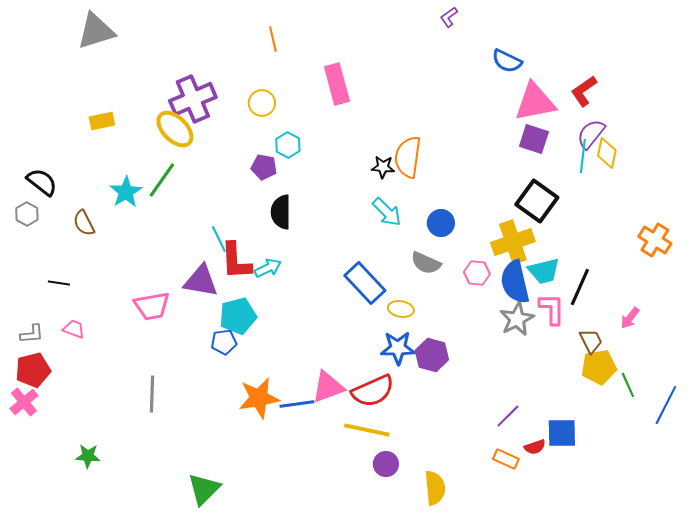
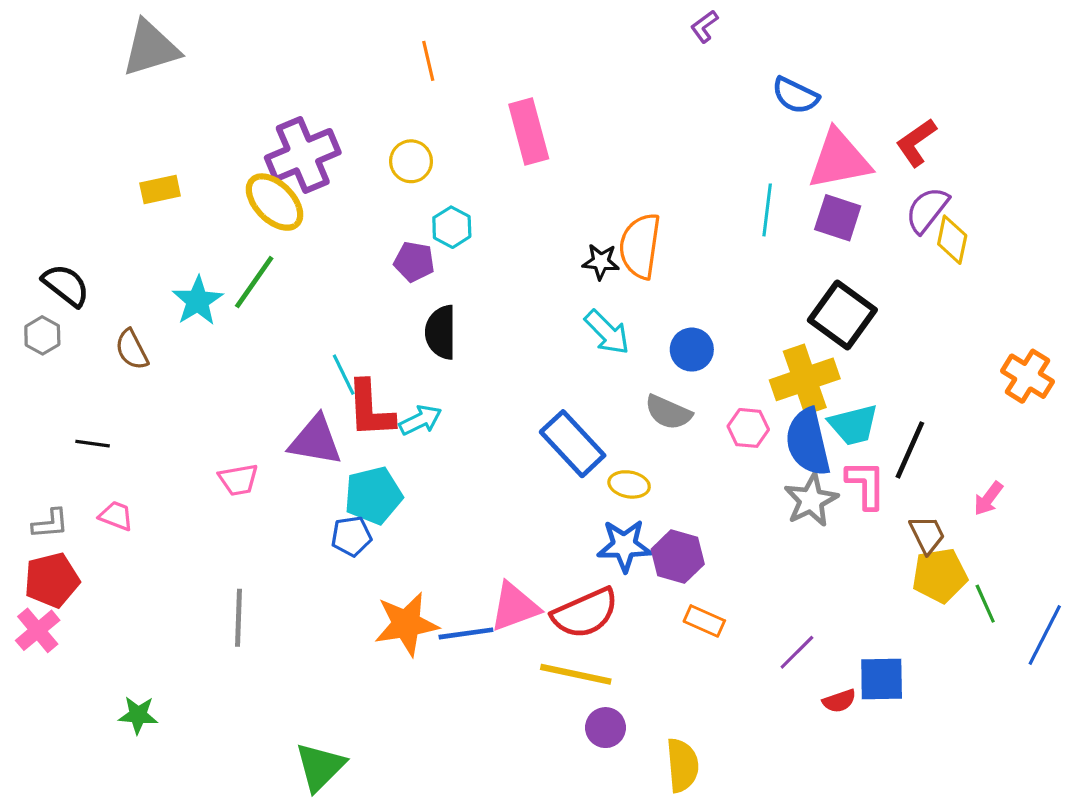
cyan line: (583, 156) -> (767, 210), moved
pink trapezoid: (152, 306) -> (238, 480), size x0.7
orange rectangle: (506, 459) -> (704, 621), moved

